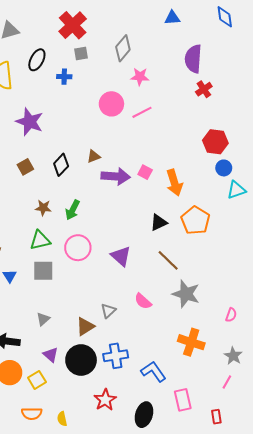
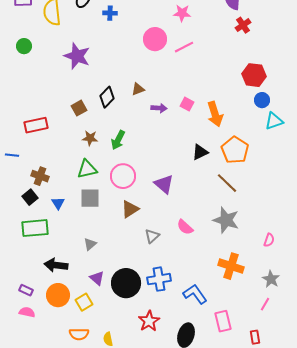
brown square: (25, 167) -> (79, 108), moved
purple arrow: (116, 176) -> (159, 108), size x0.6
brown line: (168, 260) -> (227, 183), moved
brown triangle: (85, 326) -> (130, 209), moved

